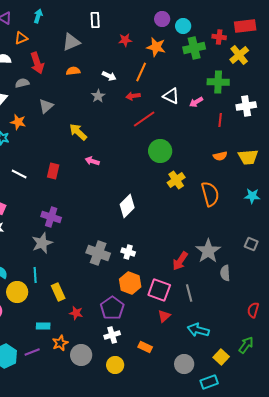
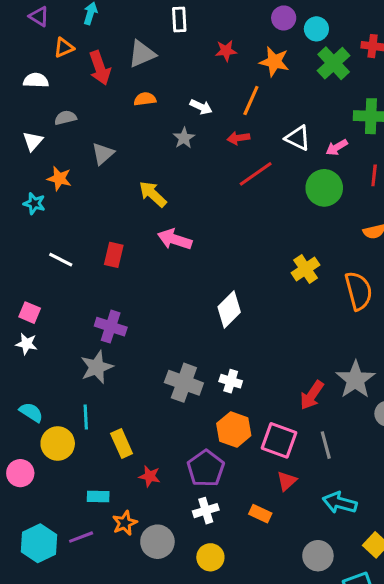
green cross: (194, 48) -> (334, 63), turned -30
red arrow: (37, 63) -> (100, 68), moved
green circle: (160, 151) -> (324, 188), moved
pink arrow: (92, 161) -> (175, 239), size x1.5
orange rectangle: (145, 347) -> (260, 514), moved

